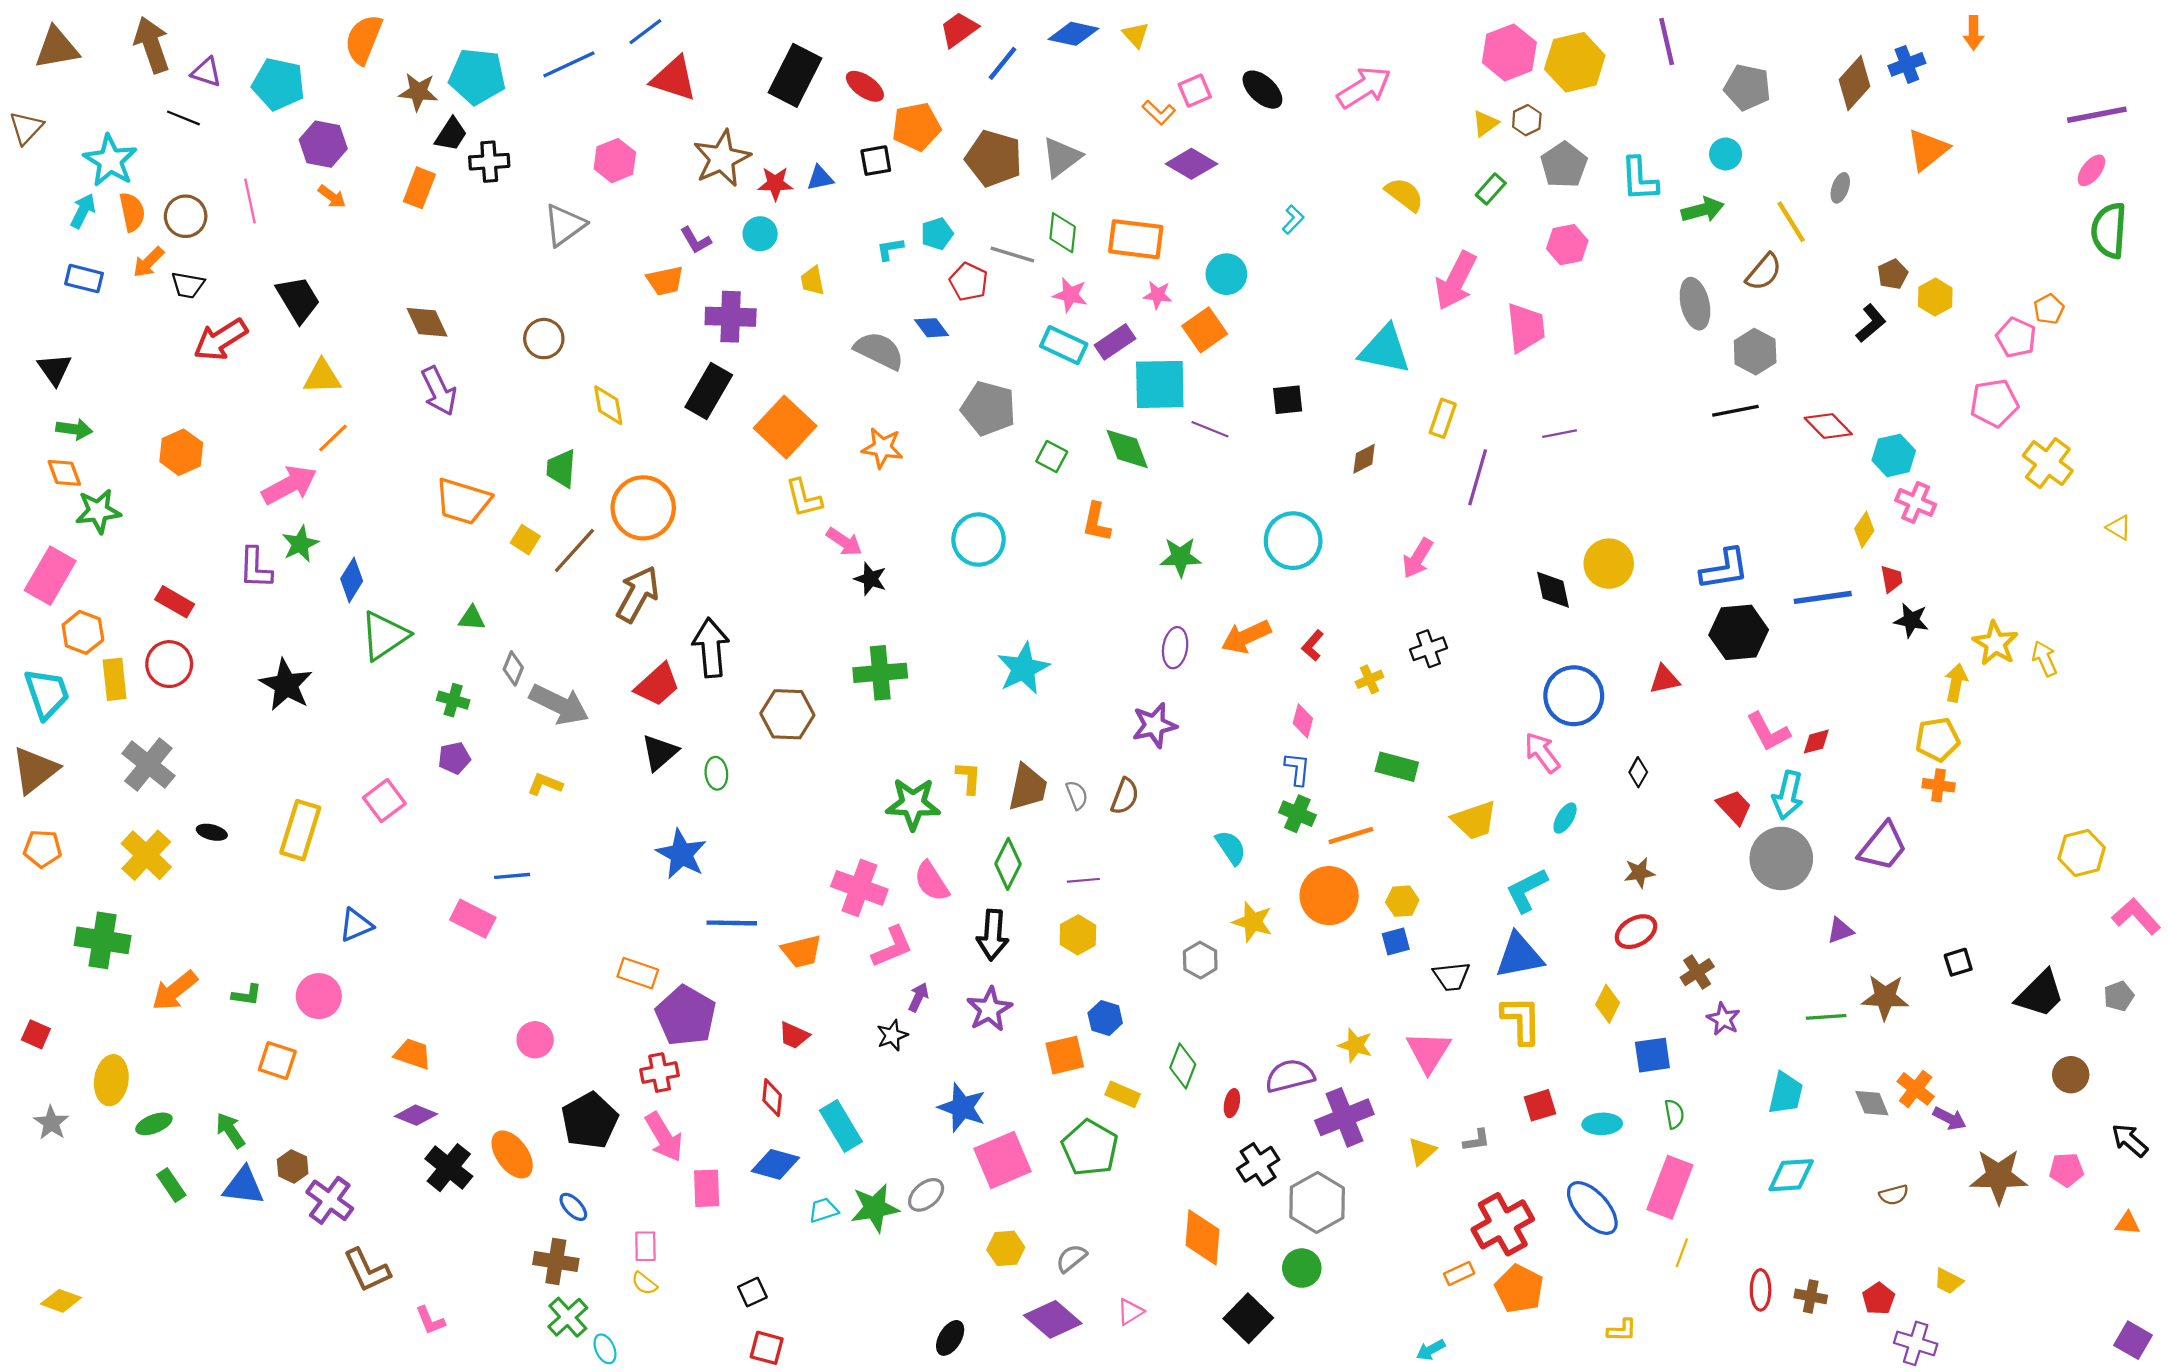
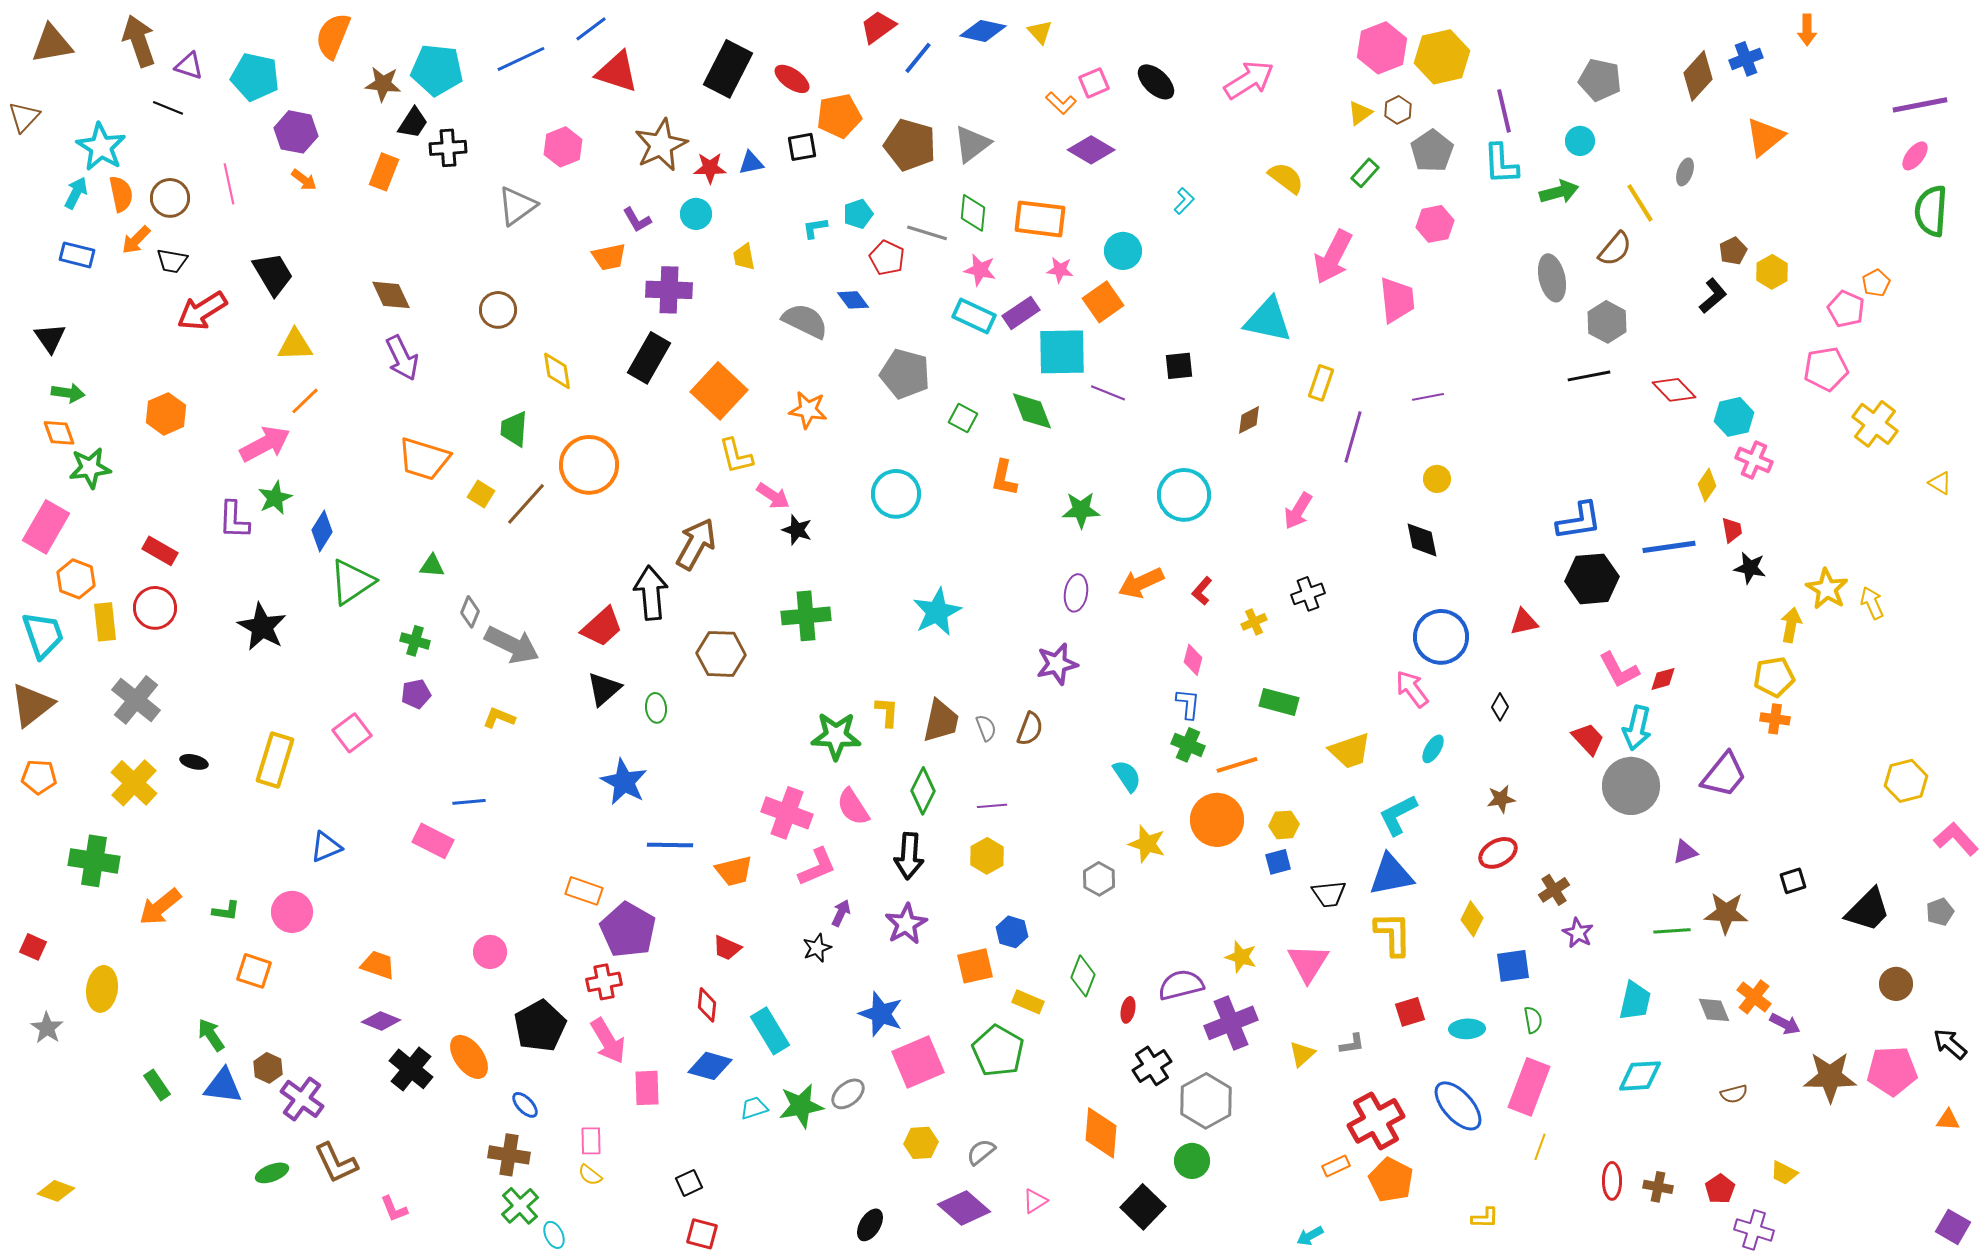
purple line: (1667, 42) -> (1504, 111), moved
yellow circle: (1609, 564) -> (1437, 479), moved, size x0.6
brown arrow: (638, 594) -> (696, 544), moved
green ellipse: (154, 1124) -> (272, 1173), moved
pink pentagon: (2066, 1170) -> (1892, 1071), size x1.6

